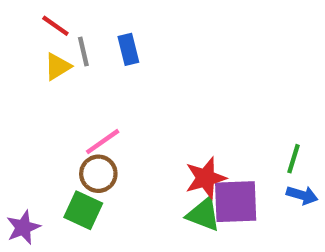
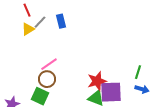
red line: (55, 26) -> (27, 10), turned 32
gray line: (83, 51) -> (40, 22), turned 56

